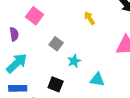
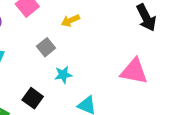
yellow arrow: (89, 18) -> (70, 20), moved, turned -96

